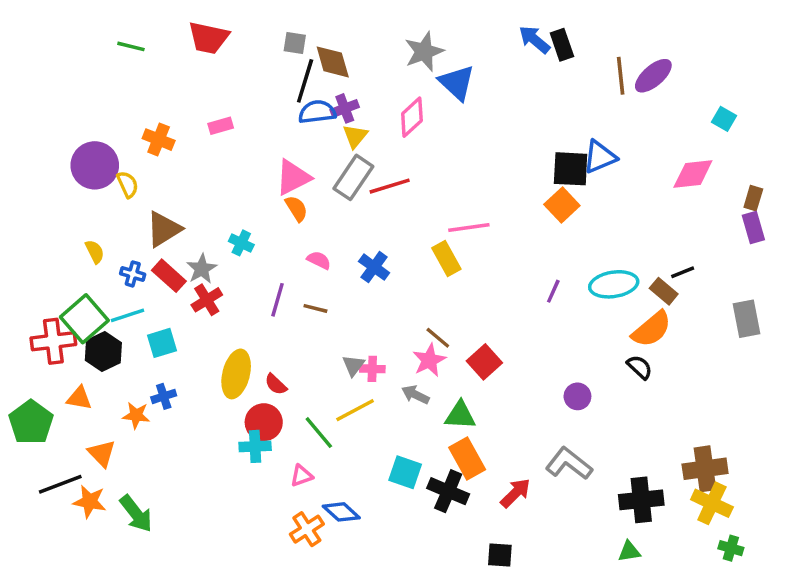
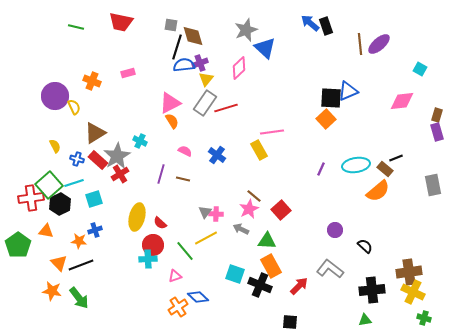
gray star: (202, 269) -> (117, 156), size x1.5
black semicircle: (640, 367) -> (365, 246), moved
black line: (60, 484) -> (81, 265), moved

